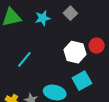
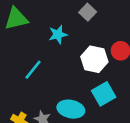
cyan star: (43, 18) -> (58, 34), moved

